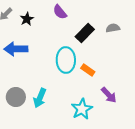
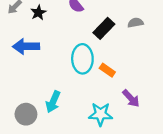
gray circle: (16, 97) -> (26, 114), moved
cyan star: (82, 109) -> (101, 114), turned 30

